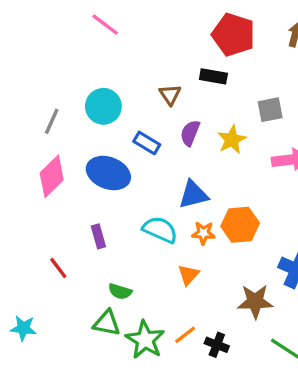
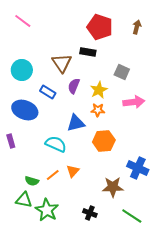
brown triangle: (170, 95) -> (62, 63), size x1.5
gray square: (270, 110) -> (122, 72), turned 35
orange star: (203, 233) -> (98, 110), moved
purple rectangle: (98, 236) -> (11, 141), moved
orange line: (185, 335) -> (53, 175), moved

